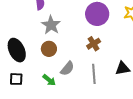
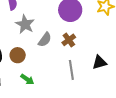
brown circle: (49, 49) -> (18, 55), moved
gray semicircle: (67, 69) -> (45, 40), moved

